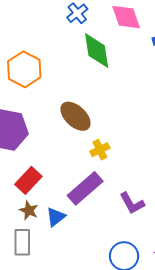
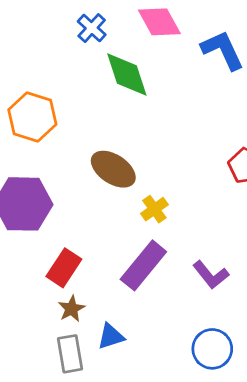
brown star: (29, 210) -> (72, 309), turned 30
blue triangle: (56, 217) -> (111, 336), moved, turned 30

